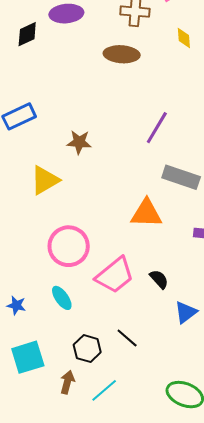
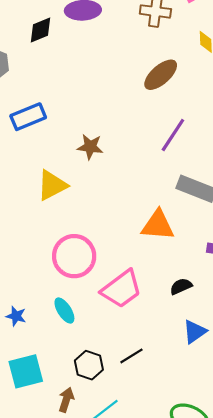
brown ellipse: (122, 54) -> (161, 75), moved, turned -48
black semicircle: (159, 279) -> (181, 286), moved, turned -75
black line: (127, 338) -> (131, 356), turned -75

